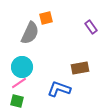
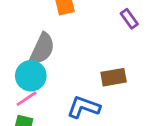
gray semicircle: (30, 33) -> (42, 49), moved

